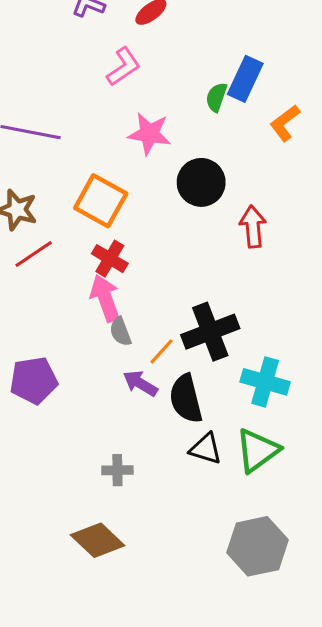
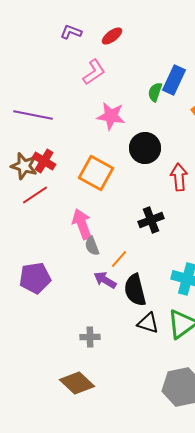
orange square: (101, 201) -> (96, 173), moved
red cross: (110, 259) -> (44, 161), moved
black cross: (210, 332) -> (151, 220), moved, size x0.7

